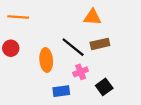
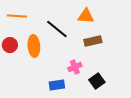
black line: (73, 47) -> (57, 29), moved
orange ellipse: (46, 60) -> (34, 46), moved

